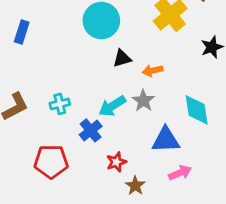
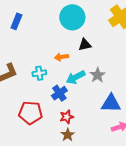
orange arrow: (153, 71) -> (61, 57), moved
red star: (116, 162) -> (67, 117), moved
brown star: (135, 186) -> (68, 135), moved

